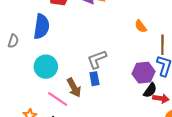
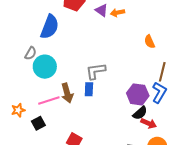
orange semicircle: (141, 26) -> (150, 42), moved
gray semicircle: (13, 41) -> (31, 53), moved
pink line: (58, 99) -> (49, 101), turned -65

